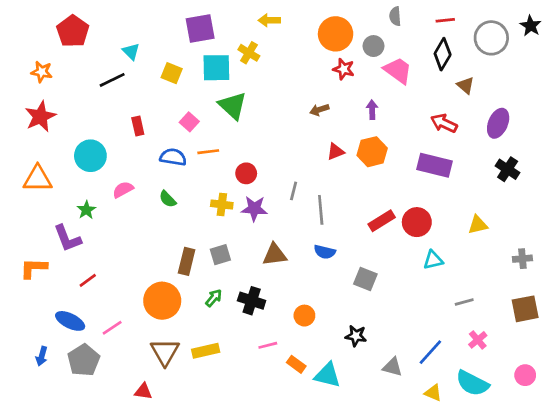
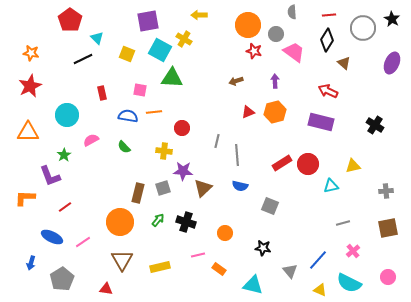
red pentagon: (73, 31) -> (70, 20), moved
cyan square: (216, 68) -> (160, 50), turned 30
green triangle: (233, 106) -> (172, 78), turned -40
pink square: (189, 122) -> (140, 90), turned -32
purple ellipse: (498, 123) -> (392, 63), moved
purple star: (254, 209) -> (183, 171), moved
brown triangle: (275, 255) -> (203, 188), turned -36
cyan triangle: (433, 260) -> (331, 186), moved
yellow rectangle: (206, 351) -> (160, 267), moved
gray pentagon: (84, 360) -> (62, 279), moved
gray triangle: (392, 367) -> (290, 271), turned 35
cyan triangle: (327, 375) -> (253, 285), moved

